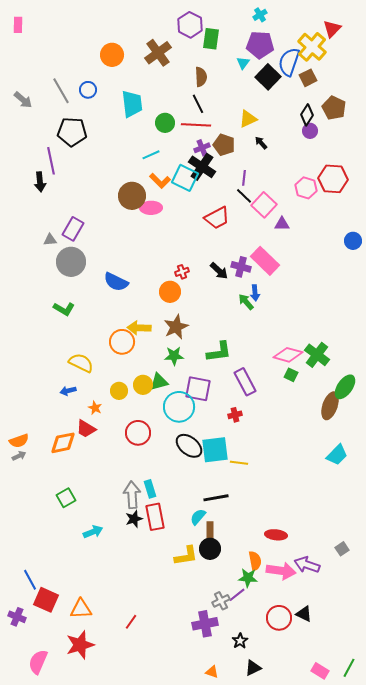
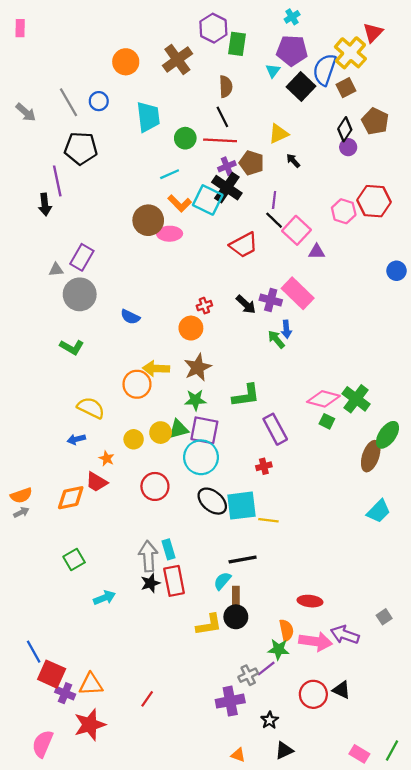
blue semicircle: (116, 282) -> (130, 317), size x0.7
purple square: (198, 389) -> (204, 430), moved
purple cross: (17, 617) -> (65, 693), moved

